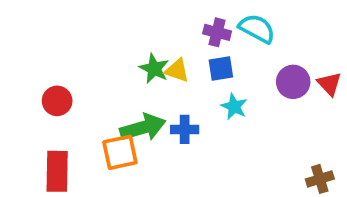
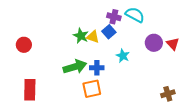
blue square: (221, 69) -> (109, 32), moved, turned -32
red circle: (57, 101) -> (24, 45), moved
orange square: (120, 152) -> (92, 89), moved

